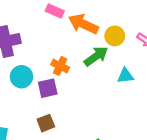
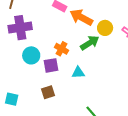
cyan triangle: (125, 76) -> (78, 73), moved

